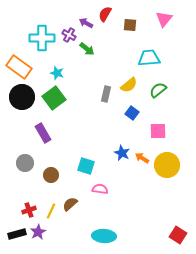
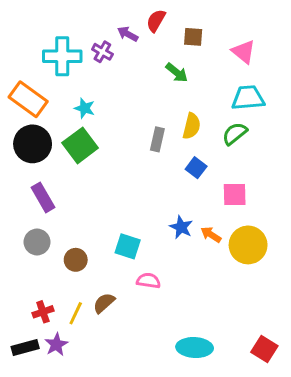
pink triangle: (164, 19) -> (244, 52), moved, turned -30
green arrow: (87, 49) -> (177, 73), moved
cyan trapezoid: (149, 58) -> (248, 98), moved
yellow semicircle: (129, 85) -> (192, 126), turned -36
purple rectangle: (43, 133) -> (43, 197), moved
cyan ellipse: (104, 236) -> (195, 348), moved

